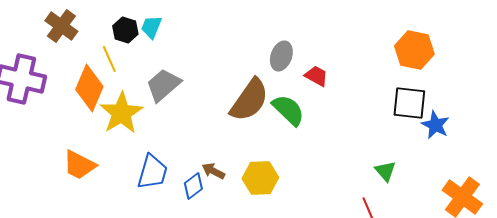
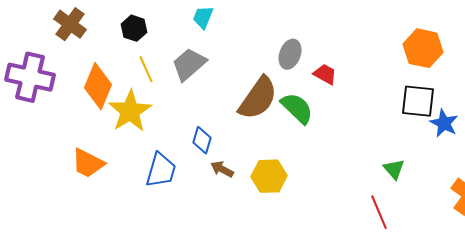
cyan trapezoid: (151, 27) -> (203, 17), moved
yellow line: (109, 59) -> (146, 69), moved
gray trapezoid: (163, 85) -> (189, 64), moved
blue diamond: (193, 186) -> (202, 140), moved, turned -36

